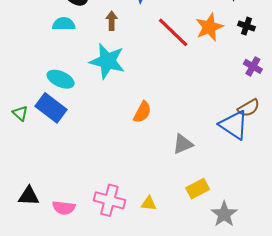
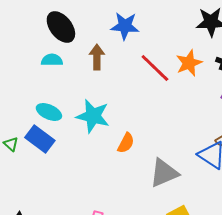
brown arrow: (112, 21) -> (97, 57), size x1.4
cyan star: (107, 61) -> (93, 116), moved
gray triangle: (183, 144) -> (164, 173), size x1.5

